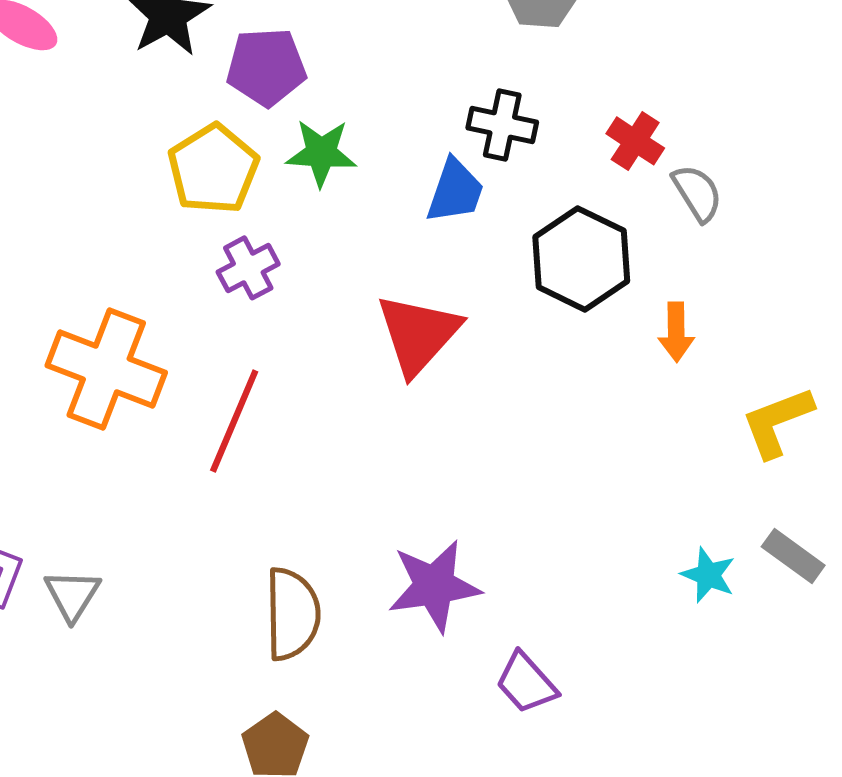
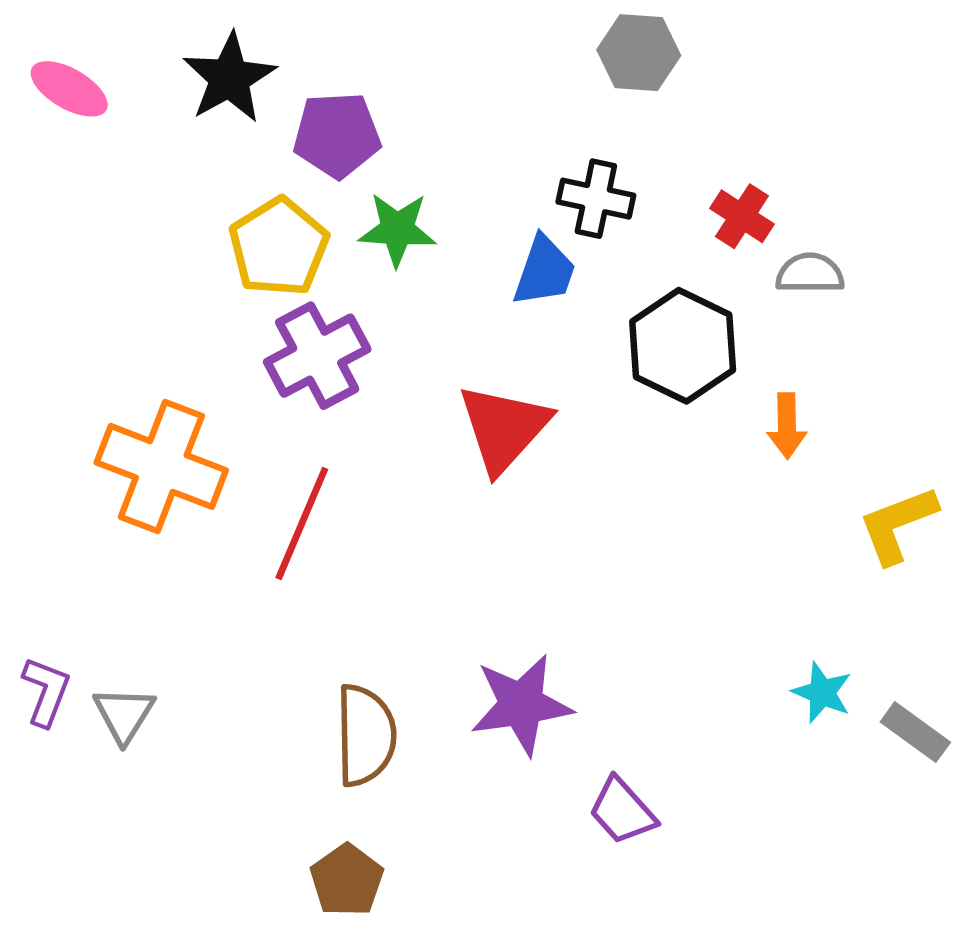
gray semicircle: (697, 193) -> (810, 273), turned -58
purple cross: (248, 268) -> (317, 356), size x1.5
gray rectangle: (793, 556) -> (915, 732), moved

